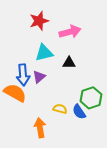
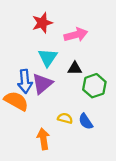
cyan triangle: (44, 53) -> (48, 58), turned -42
purple triangle: (39, 77) -> (42, 84), size x1.5
green hexagon: (91, 98) -> (94, 86), moved

